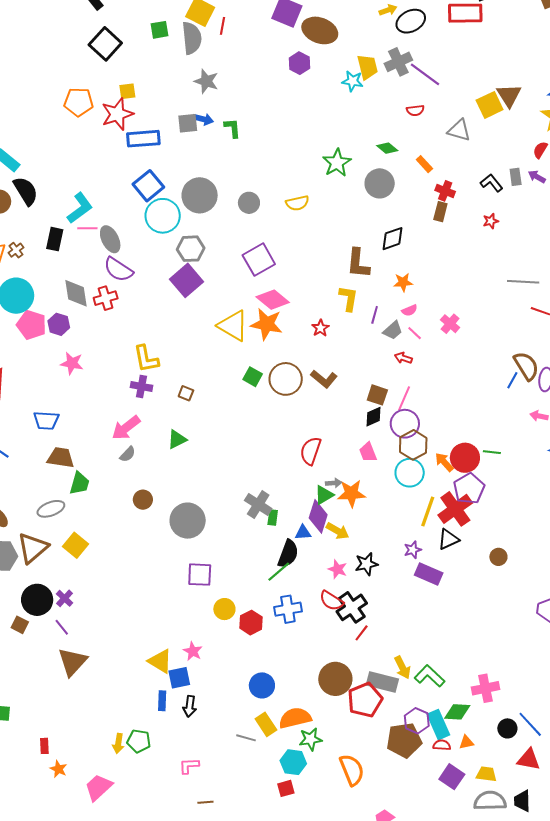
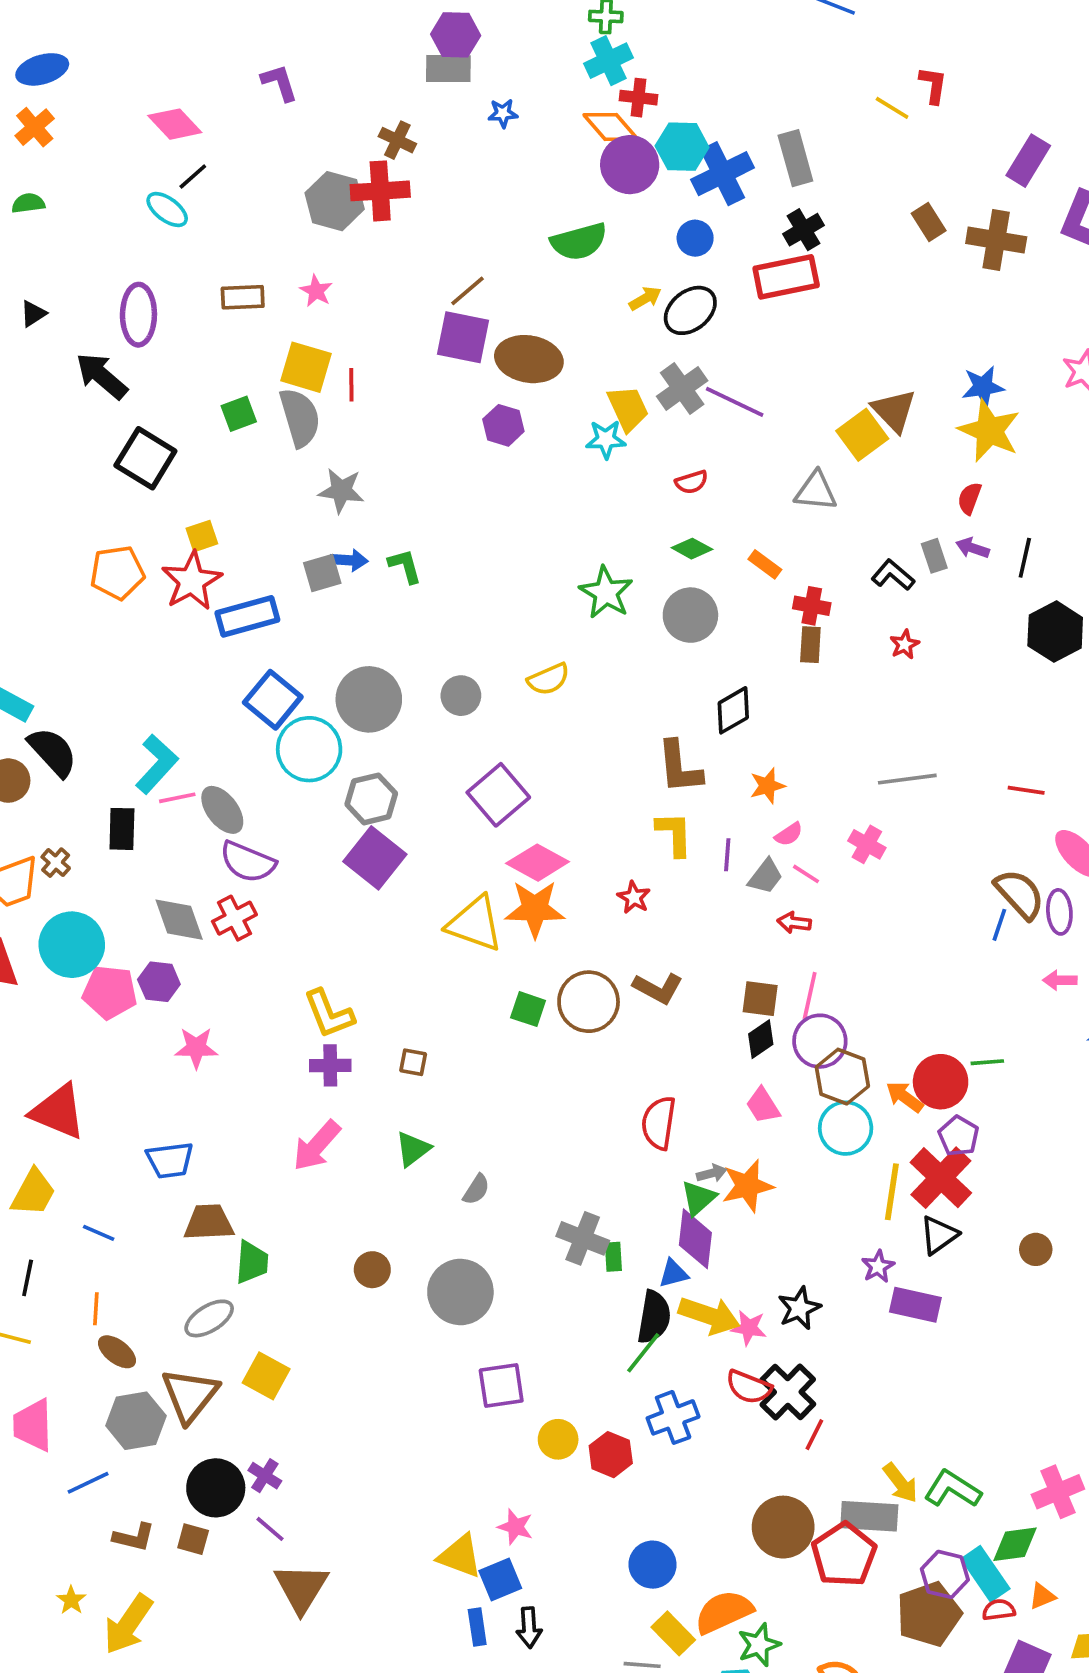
red semicircle: (415, 110) -> (692, 482), moved
gray line: (523, 282) -> (907, 779), moved
gray semicircle: (128, 454) -> (476, 1189), moved
purple pentagon: (469, 489) -> (959, 1136), size x0.7
yellow arrow: (337, 531) -> (709, 1316), moved, size x1.4

